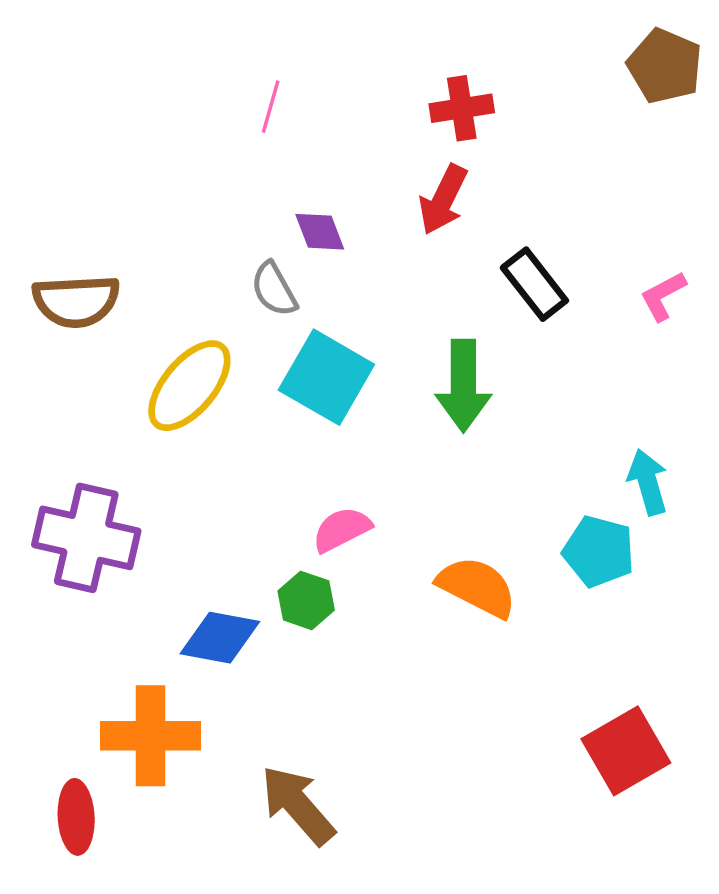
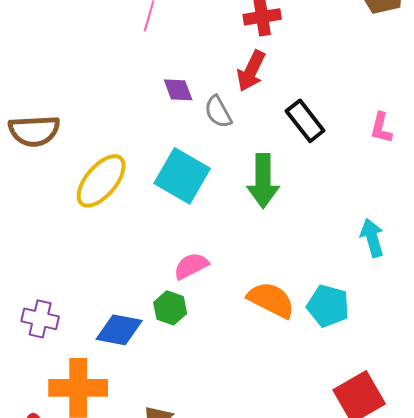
gray semicircle: (274, 289) -> (218, 112), moved
pink L-shape: (663, 296) -> (381, 128), turned -48
purple cross: (86, 538) -> (40, 319), moved, size x0.6
cyan pentagon: (599, 551) -> (328, 306), moved

